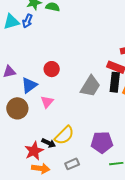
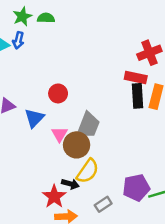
gray trapezoid: (90, 86) -> (88, 125), moved
brown circle: (17, 108) -> (77, 145), moved
purple pentagon: (102, 142) -> (136, 188), moved

